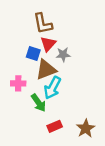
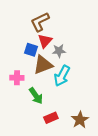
brown L-shape: (43, 24) -> (40, 22), turned 75
cyan arrow: (52, 88) -> (62, 76), moved

